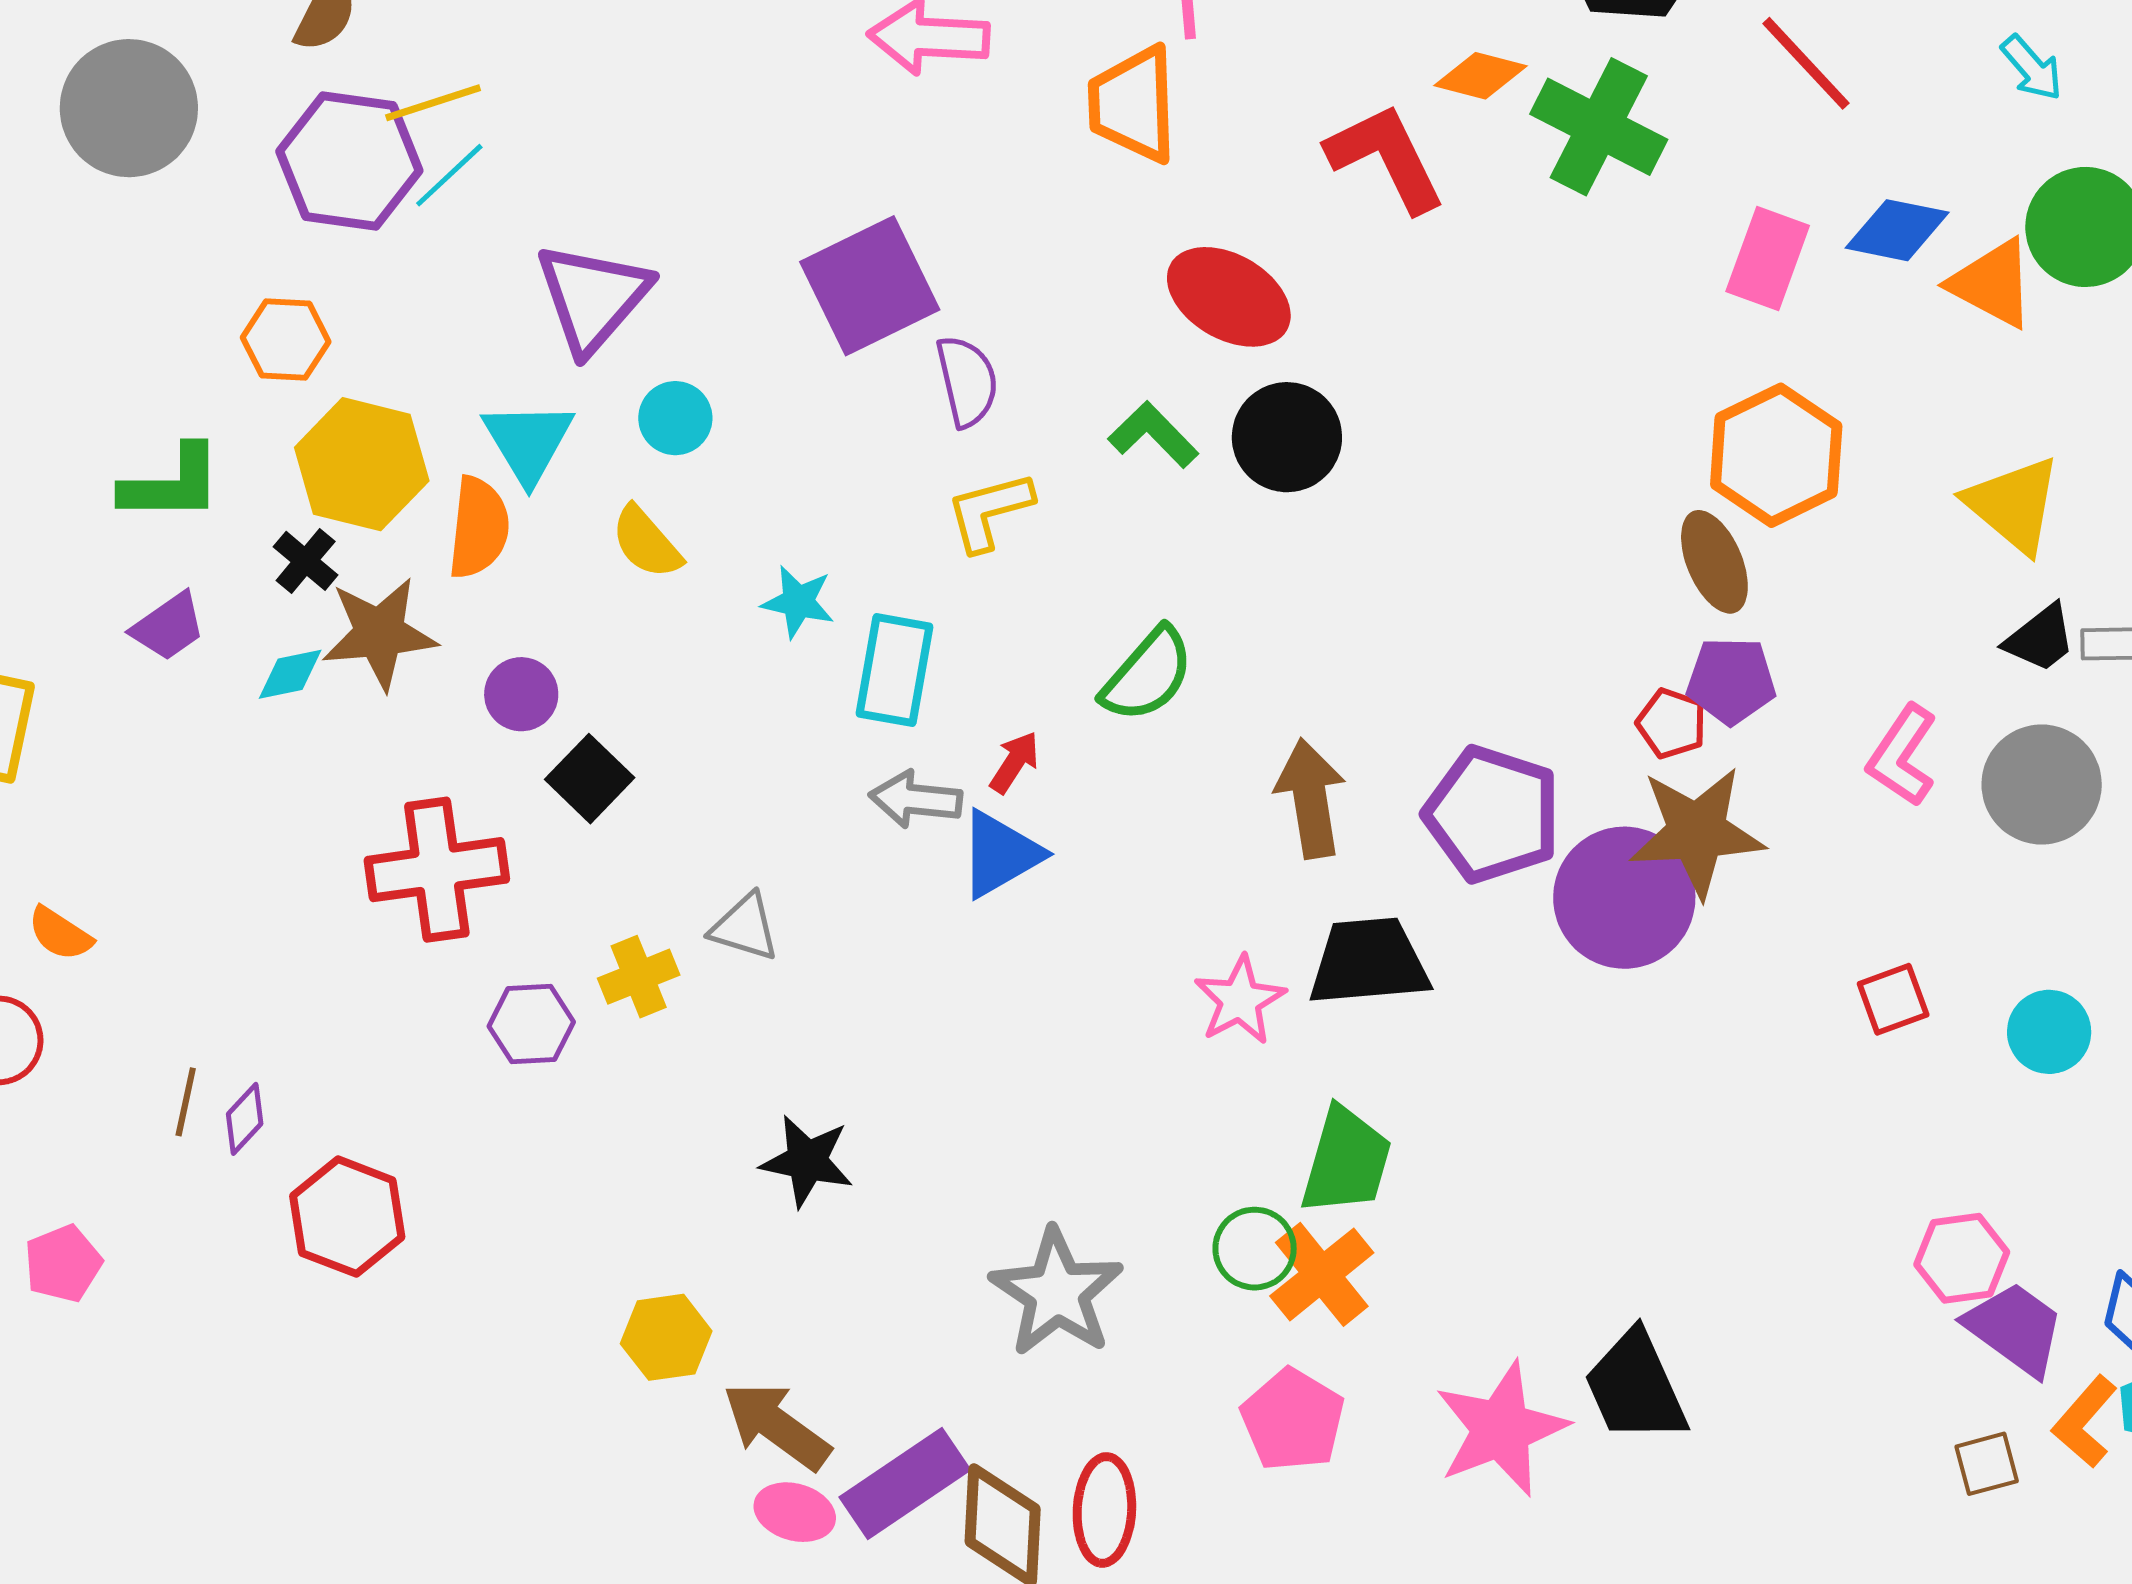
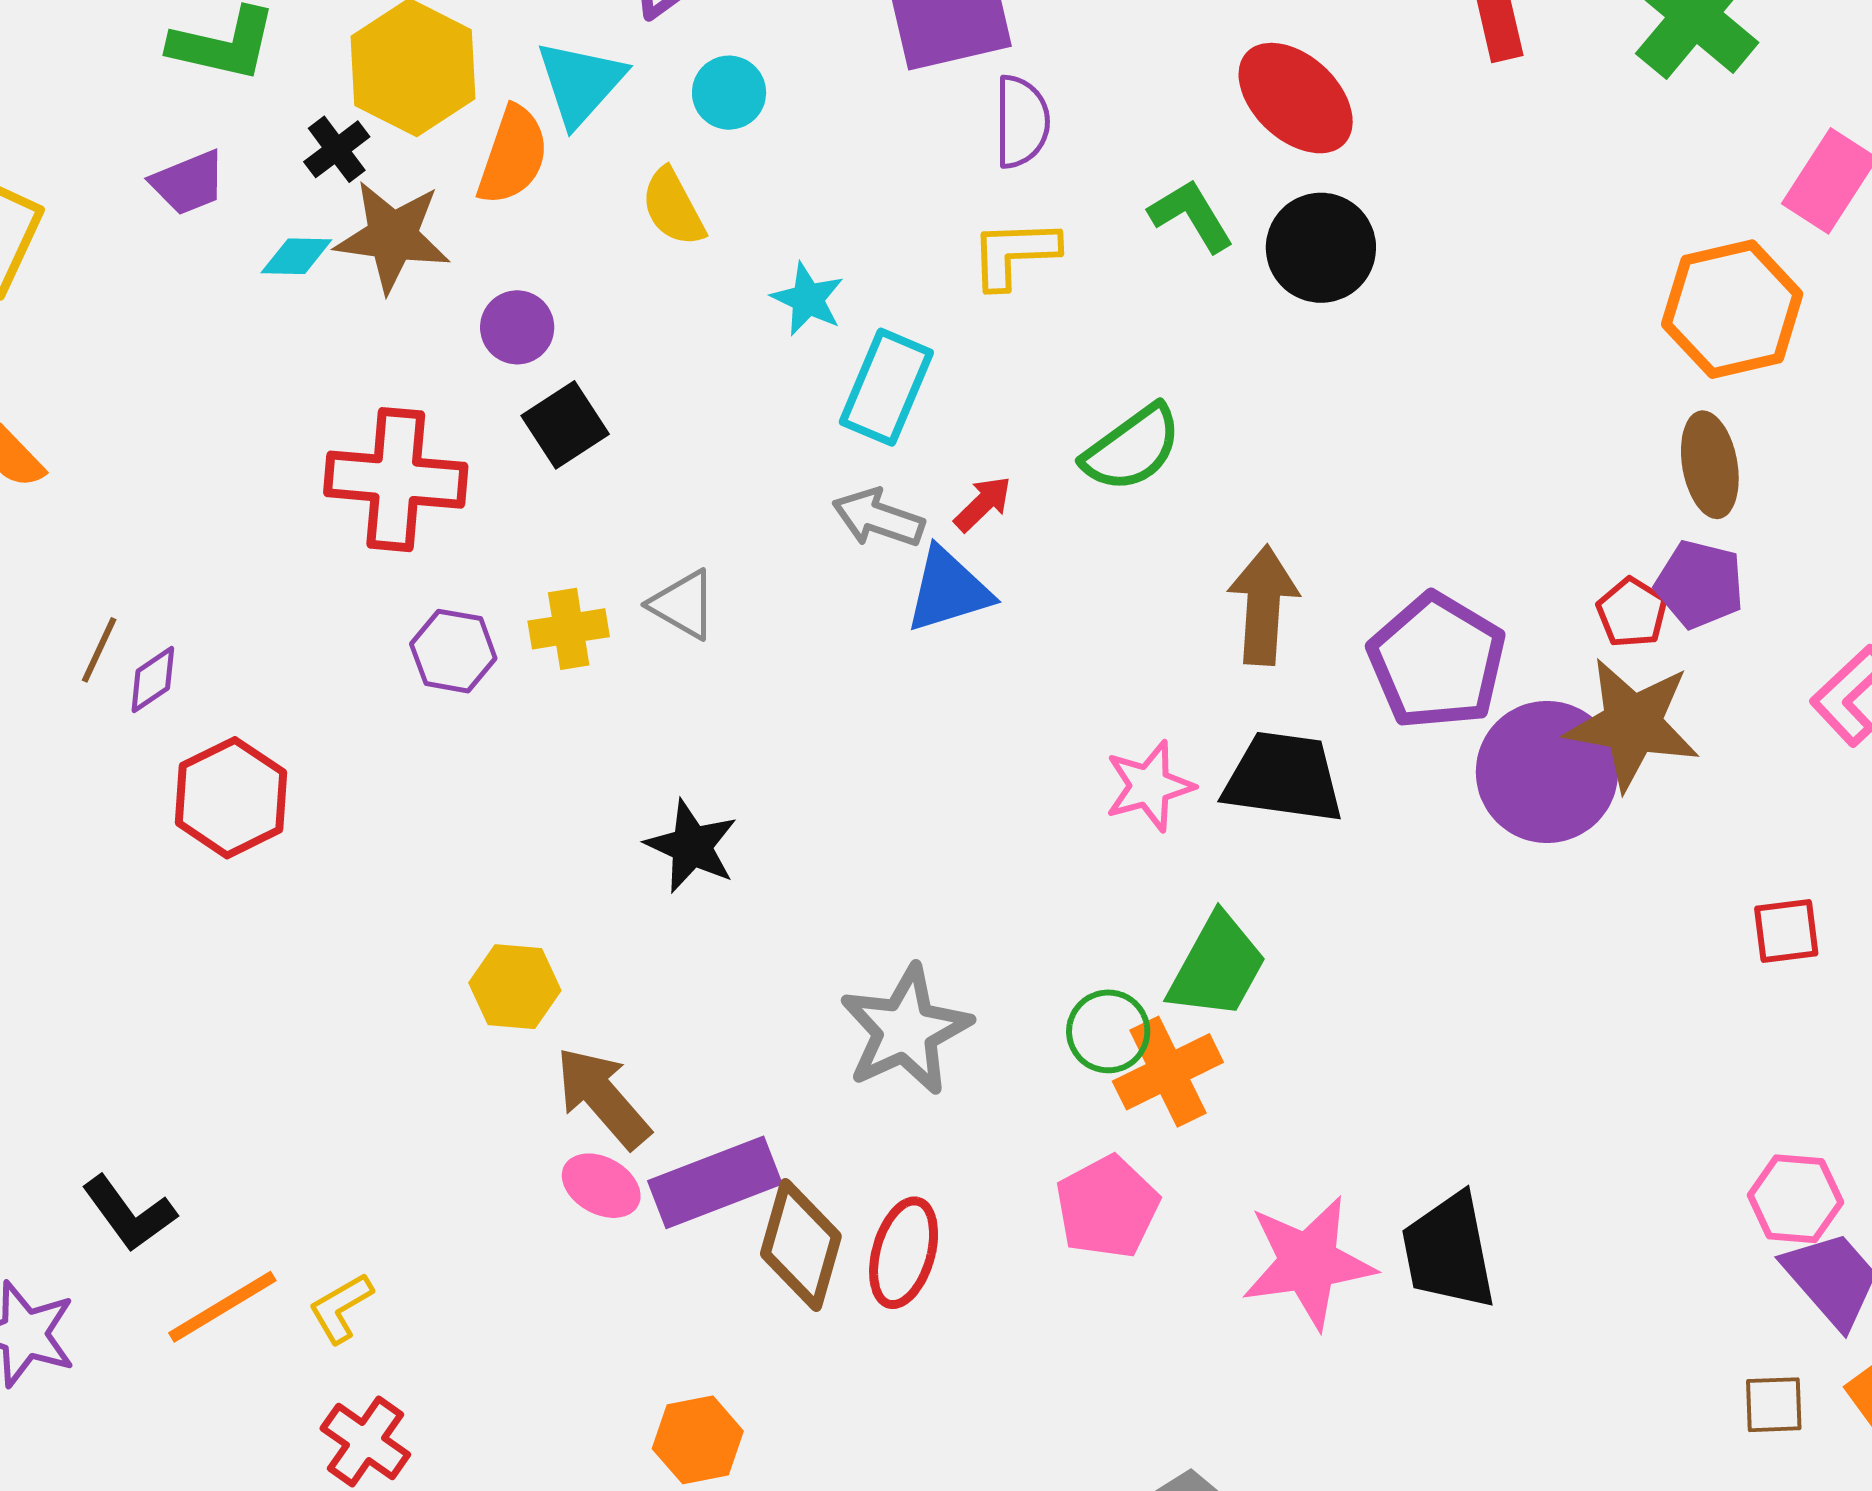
orange hexagon: (1776, 455) -> (1732, 309), moved

